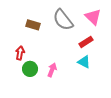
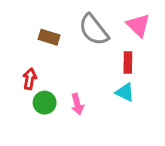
red rectangle: (86, 42) -> (128, 62), turned -56
pink arrow: (52, 70) -> (77, 104), turned 144

